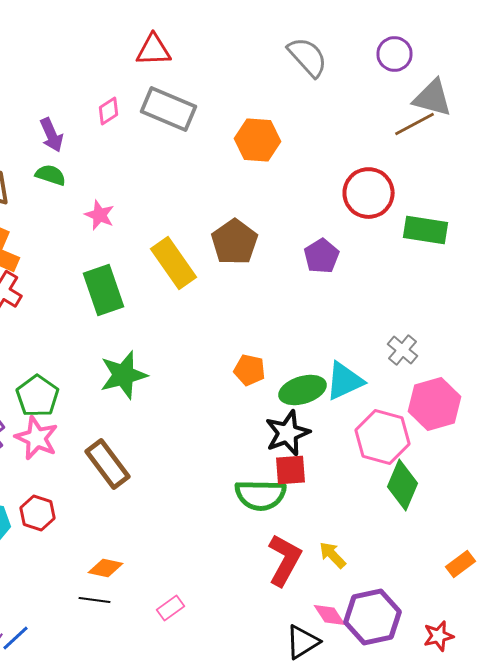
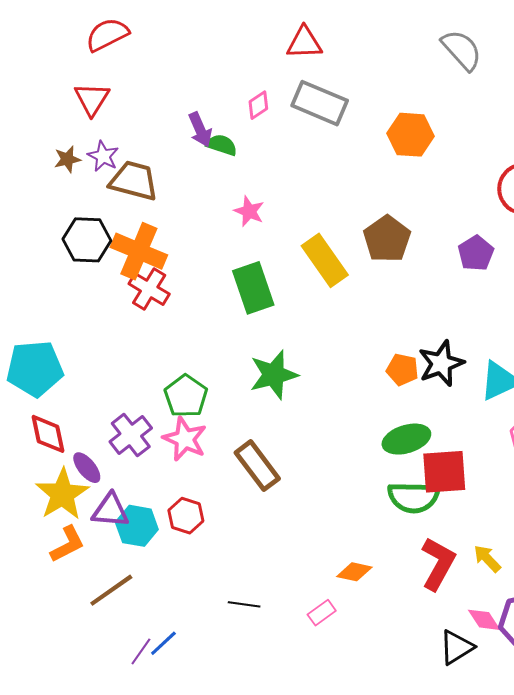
green semicircle: (50, 175) -> (222, 145), moved
green ellipse: (302, 390) -> (406, 439), moved
black star: (288, 433) -> (441, 363), moved
red square: (290, 470) -> (444, 472), size x1.4
orange diamond: (106, 568) -> (354, 572), moved

